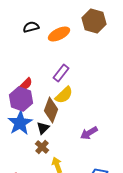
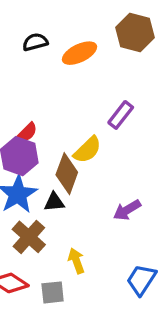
purple rectangle: (61, 73) -> (121, 115), moved
black triangle: (43, 128) -> (54, 202), turned 40
brown cross: (42, 147) -> (29, 237), moved, size x1.5

